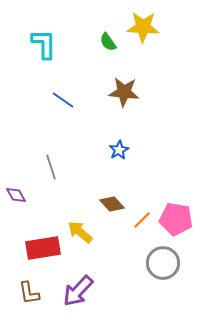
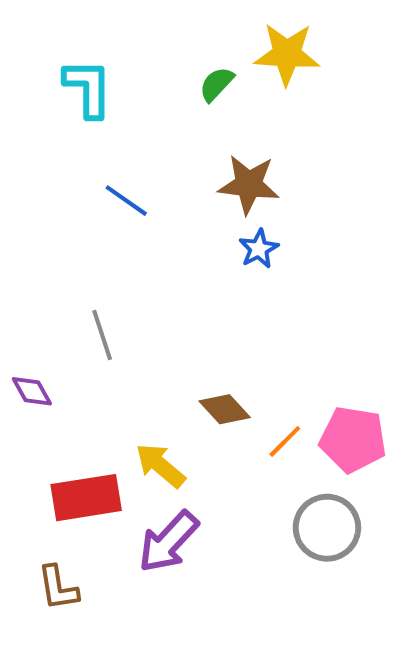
green semicircle: (108, 42) -> (217, 84), turned 78
blue star: (119, 150) -> (259, 249), moved
purple arrow: (78, 291) -> (168, 542), moved

